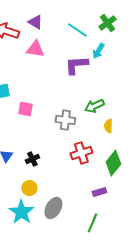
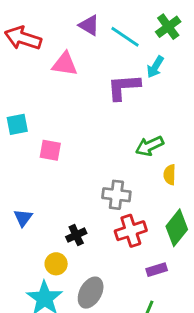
purple triangle: (35, 22) -> (89, 25), moved
gray cross: (65, 120) -> (116, 195), moved
red cross: (81, 153) -> (131, 231), moved
black cross: (32, 159) -> (76, 235), moved

